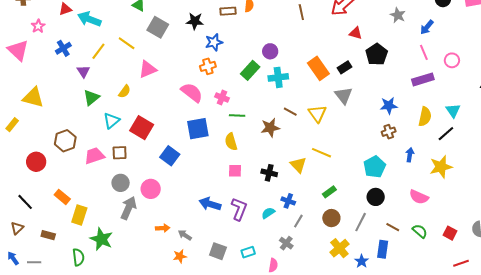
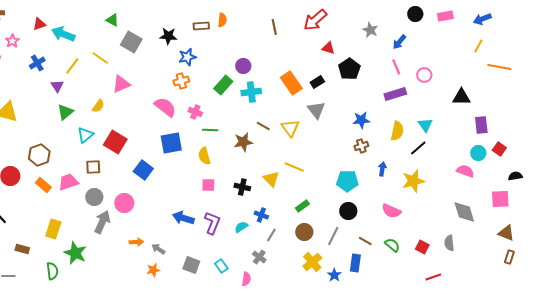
pink trapezoid: (94, 156) -> (68, 182), moved
cyan pentagon: (375, 167) -> (347, 181), turned 30
orange rectangle: (62, 197) -> (43, 185), moved
cyan rectangle: (248, 252) -> (221, 266), turned 72

